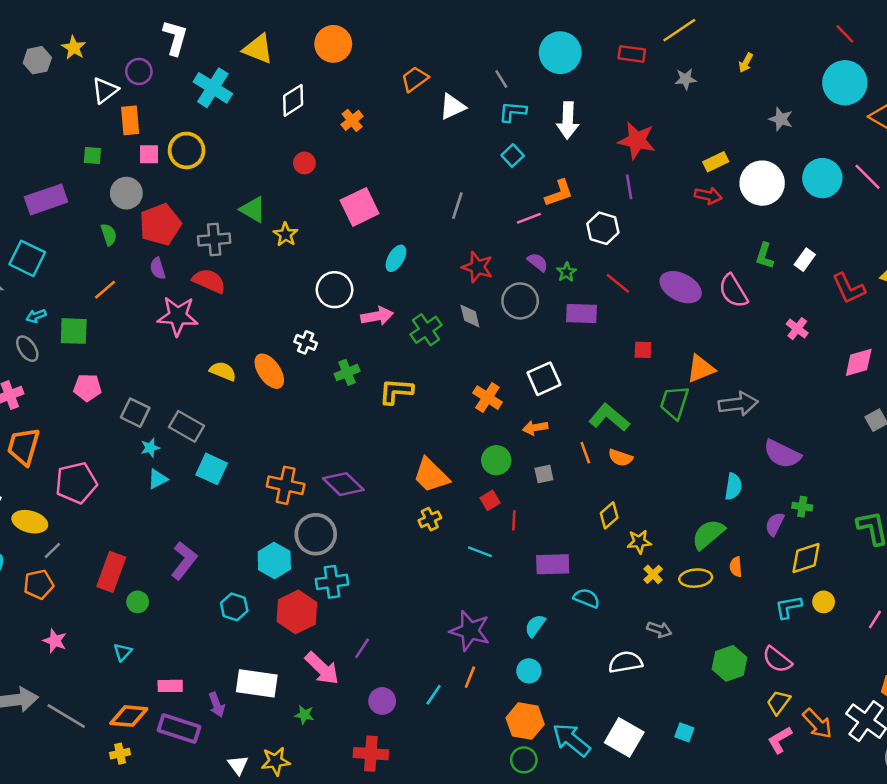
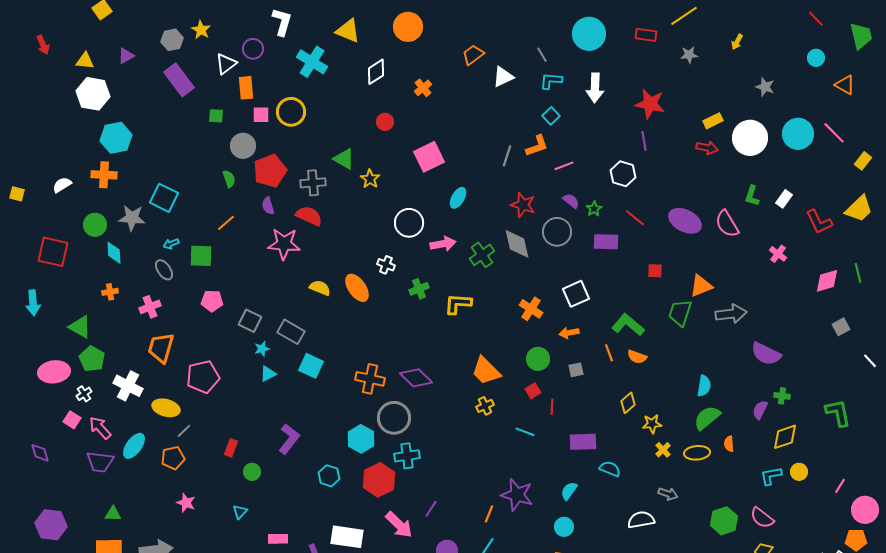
cyan circle: (845, 83) -> (816, 58), size x0.5
orange L-shape: (559, 193) -> (537, 146), moved
purple rectangle: (46, 199) -> (179, 80), moved, turned 72
gray diamond: (470, 316) -> (517, 244), size x1.5
cyan semicircle: (733, 487) -> (704, 386), moved
red rectangle: (111, 572) -> (231, 448), size x0.6
orange line: (470, 677) -> (489, 514), moved

